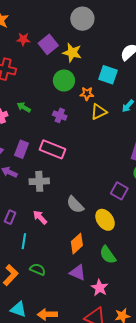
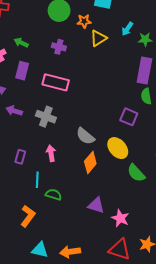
purple rectangle: (21, 149) -> (22, 71), moved
gray cross: (39, 181) -> (46, 117), turned 30
pink arrow: (40, 217) -> (51, 153), turned 42
orange diamond: (77, 244) -> (90, 162), moved
green semicircle: (108, 255) -> (136, 173), moved
green semicircle: (38, 269) -> (53, 195), moved

